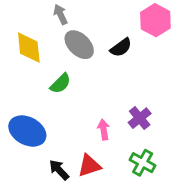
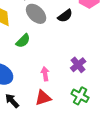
pink arrow: (104, 130) -> (45, 74), moved
black arrow: (59, 170) -> (12, 101), moved

